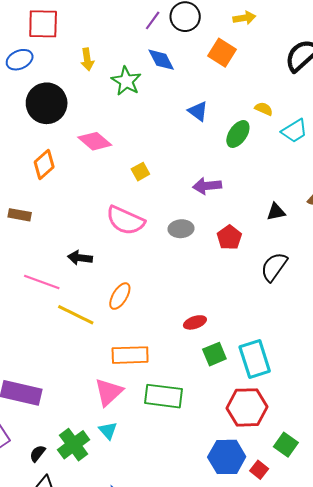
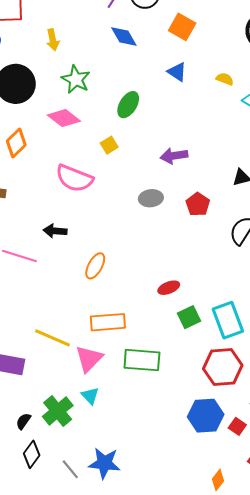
green star: (126, 81) -> (76, 79), moved
blue triangle: (198, 111) -> (177, 72), moved
green ellipse: (238, 134) -> (128, 105), moved
pink semicircle: (125, 220) -> (74, 178), moved
yellow line: (76, 315) -> (52, 338), moved

